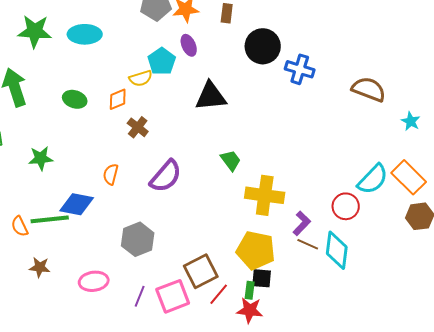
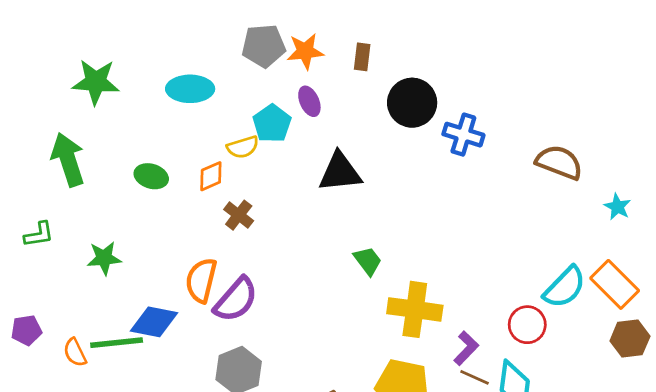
cyan ellipse: (85, 34) -> (190, 89), moved
orange semicircle: (111, 174) -> (201, 280), size x1.5
purple semicircle: (166, 176) -> (236, 300), moved

